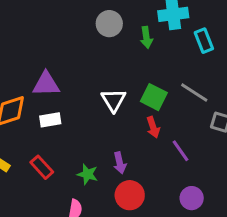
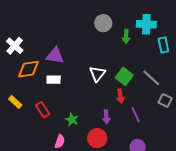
purple arrow: (120, 163) -> (106, 117), moved

